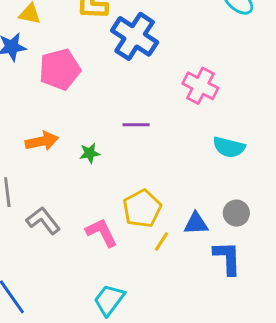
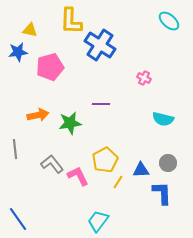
pink cross: (200, 86) -> (144, 78), size x0.6
green star: (90, 153) -> (70, 123), size x1.6
gray L-shape: (43, 221) -> (52, 164), moved
cyan trapezoid: (109, 300) -> (98, 221), moved

